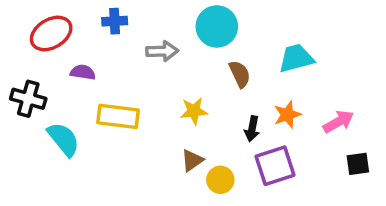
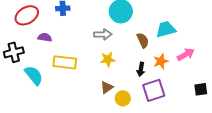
gray arrow: (162, 51) -> (103, 34), moved
brown semicircle: (240, 74) -> (143, 40), moved
black cross: (28, 99) -> (14, 52), turned -30
pink arrow: (338, 122) -> (186, 54), moved

